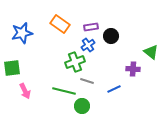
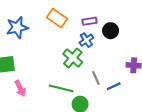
green cross: (75, 62) -> (73, 58), turned -30
gray line: (87, 81) -> (96, 78), moved, turned 48

